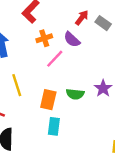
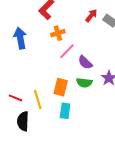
purple semicircle: (72, 39) -> (85, 62), moved
yellow line: (17, 85) -> (38, 100), moved

